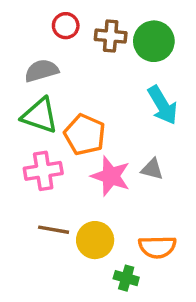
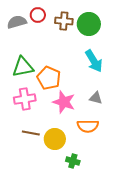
gray semicircle: (41, 71) -> (17, 22), moved
green triangle: (40, 116) -> (23, 67), turned -30
gray triangle: (152, 169) -> (96, 98), moved
orange semicircle: (157, 247) -> (88, 126), moved

